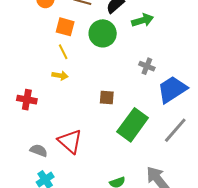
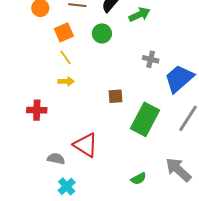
orange square: (65, 27) -> (64, 32), turned -30
green circle: (103, 33) -> (102, 33), size x0.7

